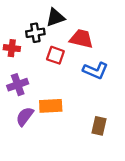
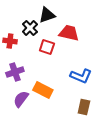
black cross: (35, 33) -> (30, 28), turned -35
blue L-shape: (95, 70) -> (81, 76), moved
orange rectangle: (51, 106) -> (43, 90), turned 30

